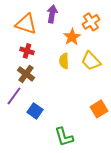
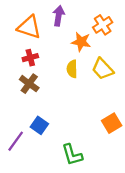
orange star: (72, 37) -> (81, 42), turned -30
red cross: (27, 51) -> (30, 58), turned -32
purple line: (14, 96) -> (16, 141), moved

